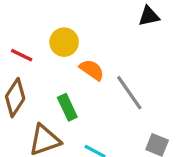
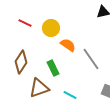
red line: (22, 55) -> (25, 23), moved

